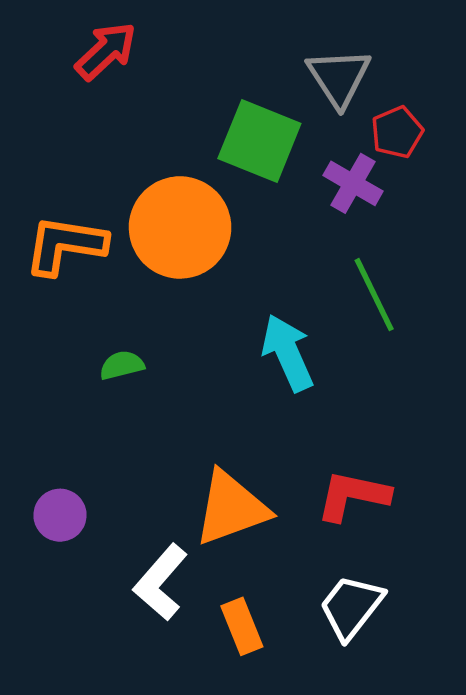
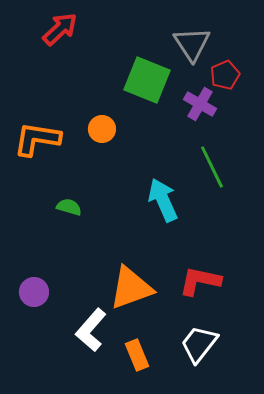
orange circle: (180, 227) -> (102, 129), size x0.5
green semicircle: (122, 365) -> (69, 207), turned 30

